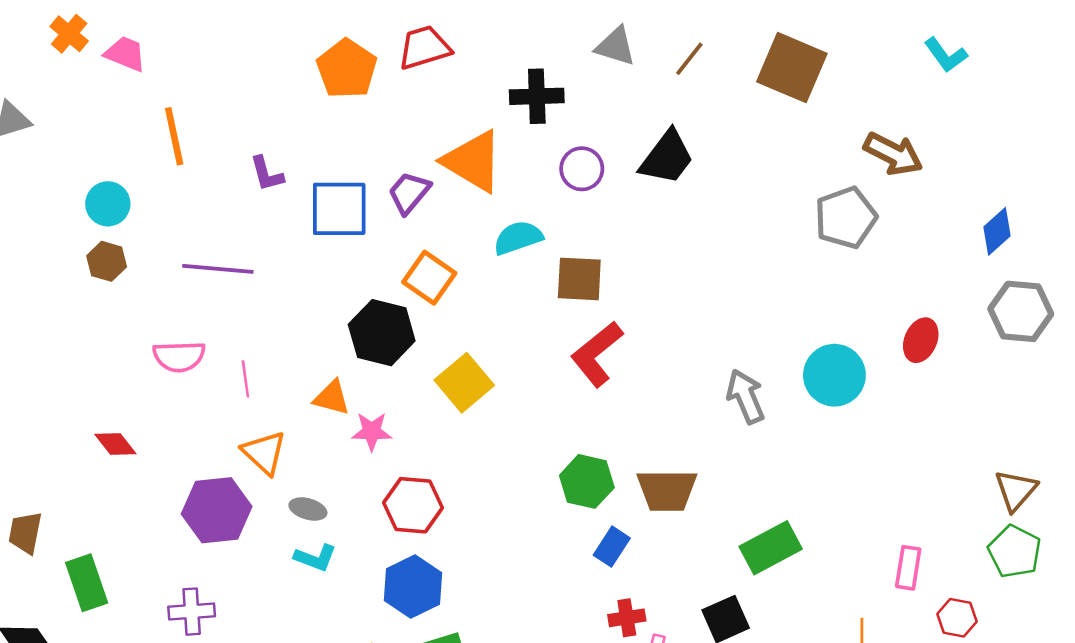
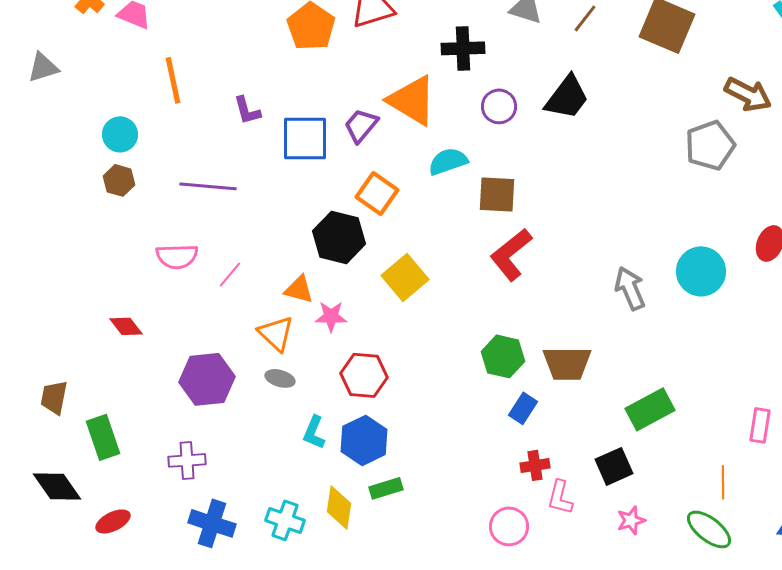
pink line: (245, 379) -> (230, 274), turned 48
orange triangle: (264, 453) -> (276, 333), moved
cyan L-shape: (315, 558) -> (314, 432), moved, turned 92

